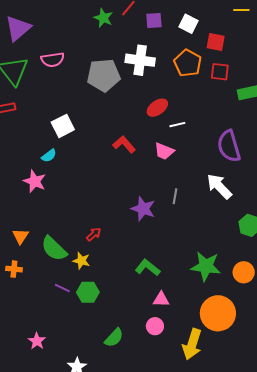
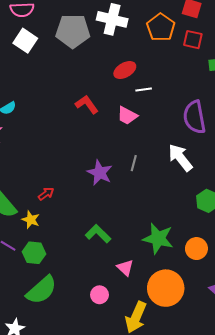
white square: (63, 126) -> (25, 41), moved, turned -35
pink triangle: (161, 299) -> (125, 268), moved, turned 36
green semicircle: (114, 338) -> (42, 290), moved, size x1.5

